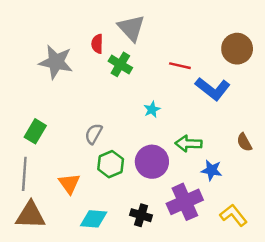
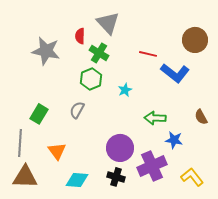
green rectangle: (35, 131) -> (39, 114), moved
purple circle: (152, 162) -> (120, 148), moved
green hexagon: (111, 164) -> (91, 79), moved

